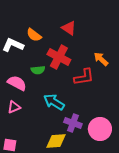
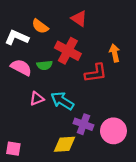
orange arrow: (101, 59) -> (115, 53), turned 35
pink semicircle: (17, 83) -> (21, 67), moved
pink triangle: (14, 107) -> (37, 99), moved

